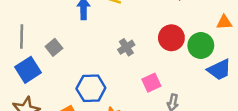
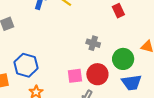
red circle: (171, 38) -> (97, 74), moved
gray cross: (126, 47) -> (93, 43), moved, turned 32

